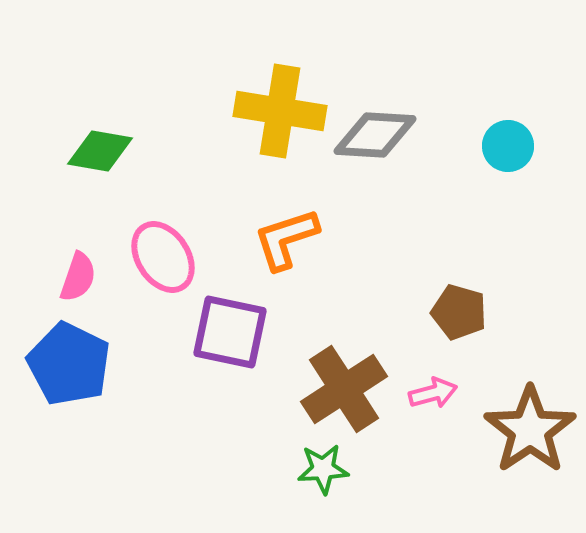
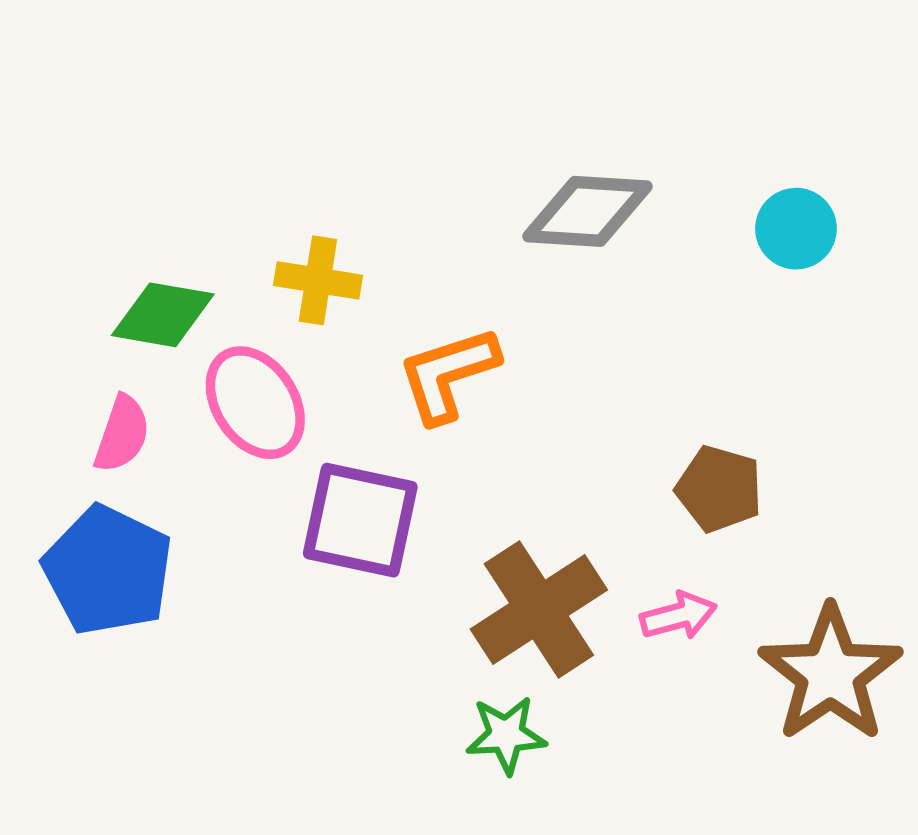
yellow cross: (280, 111) -> (318, 280), moved, size x0.6
green diamond: (100, 151) -> (163, 315), moved

